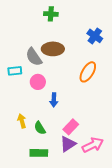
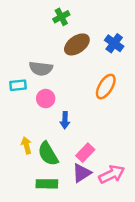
green cross: (51, 14) -> (61, 17), turned -32
brown ellipse: (53, 49) -> (77, 44), moved, turned -35
gray semicircle: (34, 57) -> (41, 68), turned -48
green semicircle: (40, 128) -> (48, 154), size x1.5

